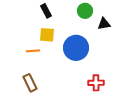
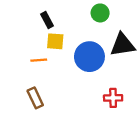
black rectangle: (46, 11) -> (47, 20), moved
black triangle: (104, 24) -> (122, 45), moved, size x1.6

